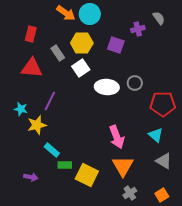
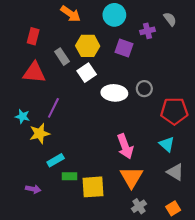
cyan circle: (90, 14) -> (114, 15), moved
cyan rectangle: (52, 150) -> (56, 160), turned -70
yellow square: (87, 175) -> (93, 187), turned -30

